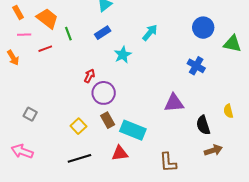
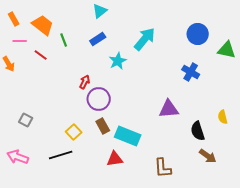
cyan arrow: (150, 33) -> (145, 39), size x1.4
red line: (45, 49) -> (41, 55), turned 56
brown arrow: (213, 150) -> (208, 156), turned 54
black line: (79, 158) -> (61, 155), moved

